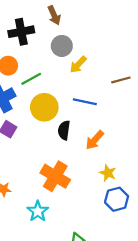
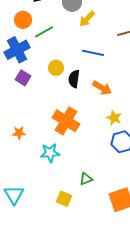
yellow circle: (44, 107) -> (56, 68), moved, size x0.6
orange arrow: (95, 140) -> (102, 88), turned -102
cyan star: (38, 211) -> (50, 153), turned 30

